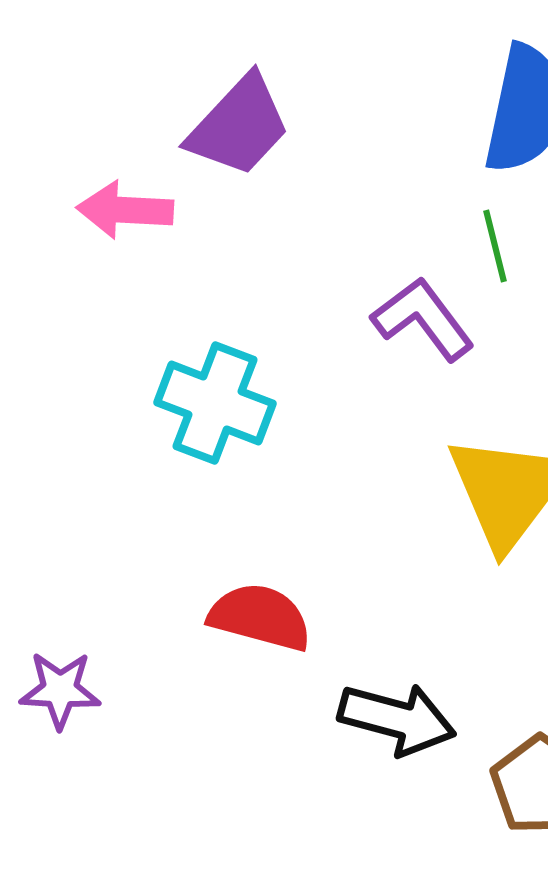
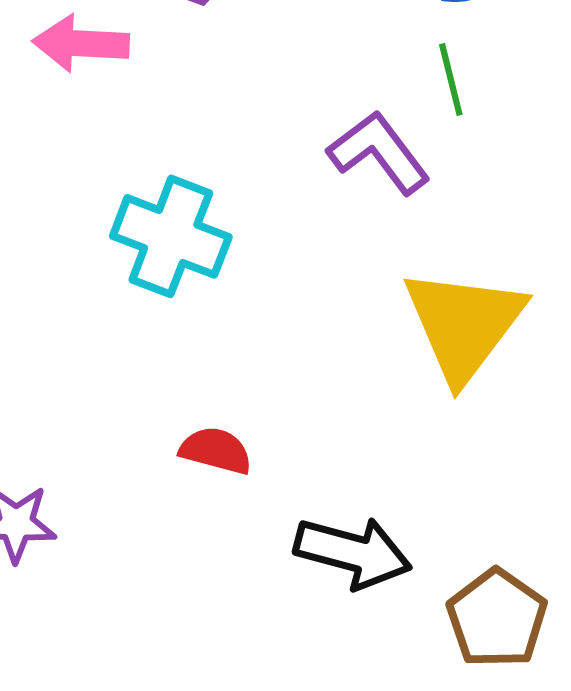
red semicircle: (260, 617) -> (216, 450), size x0.7

